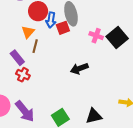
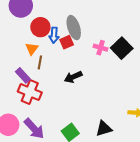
black arrow: (79, 69) -> (73, 77), moved
red cross: (23, 75) -> (30, 92), size x1.6

